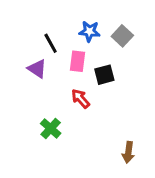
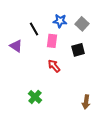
purple triangle: (37, 69) -> (16, 46), moved
black square: (104, 75) -> (78, 50), moved
green cross: (51, 128) -> (35, 97), moved

